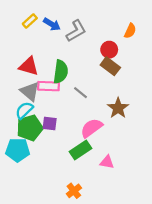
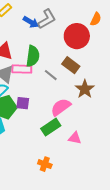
blue arrow: (52, 24) -> (31, 22), moved
red circle: (109, 50) -> (77, 36), size x1.6
brown rectangle: (110, 66) -> (71, 65), moved
orange cross: (74, 191) -> (45, 164), turned -32

